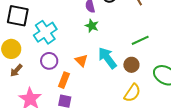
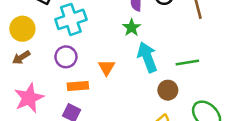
cyan arrow: (107, 58) -> (147, 57), moved
orange rectangle: (64, 80) -> (78, 86), turned 49

